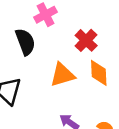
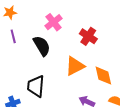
orange diamond: (99, 73) -> (103, 76), moved

